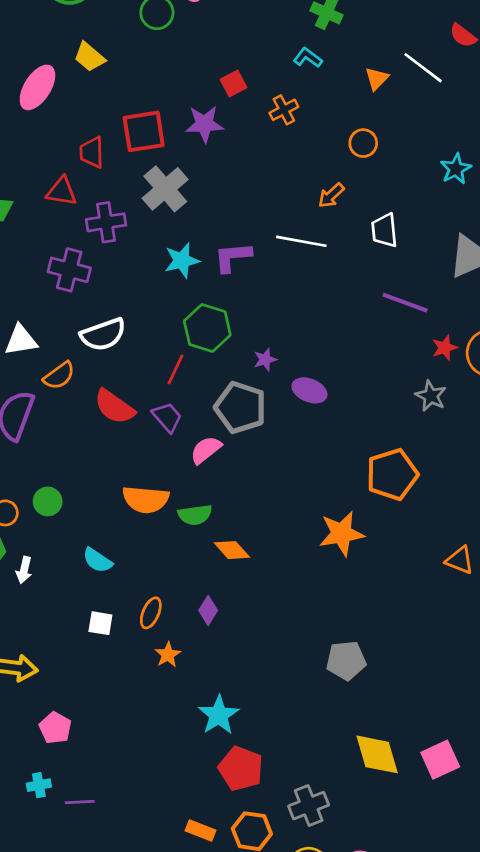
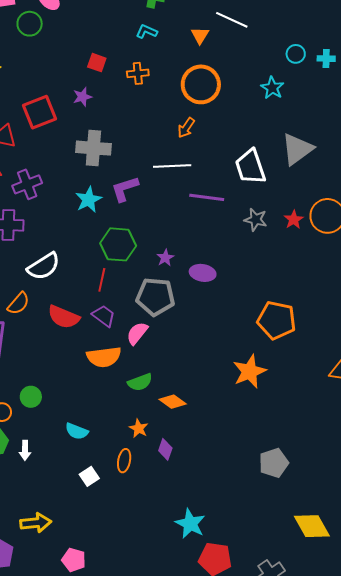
red square: (233, 83) -> (97, 63), turned -30
orange cross: (284, 110) -> (138, 73), turned 35
purple star: (204, 124) -> (82, 97), size x0.7
orange circle: (363, 143) -> (201, 84), size x1.8
gray cross: (165, 189) -> (93, 148), moved, turned -32
white trapezoid: (384, 230) -> (250, 167), moved, size x1.4
purple line: (405, 303) -> (207, 197), moved
gray star: (431, 396) -> (256, 220), moved
orange pentagon: (392, 474) -> (277, 320), turned -30
orange semicircle: (146, 499) -> (104, 357), moved
white square: (100, 623) -> (89, 476), turned -30
orange star: (168, 655) -> (139, 428), moved

